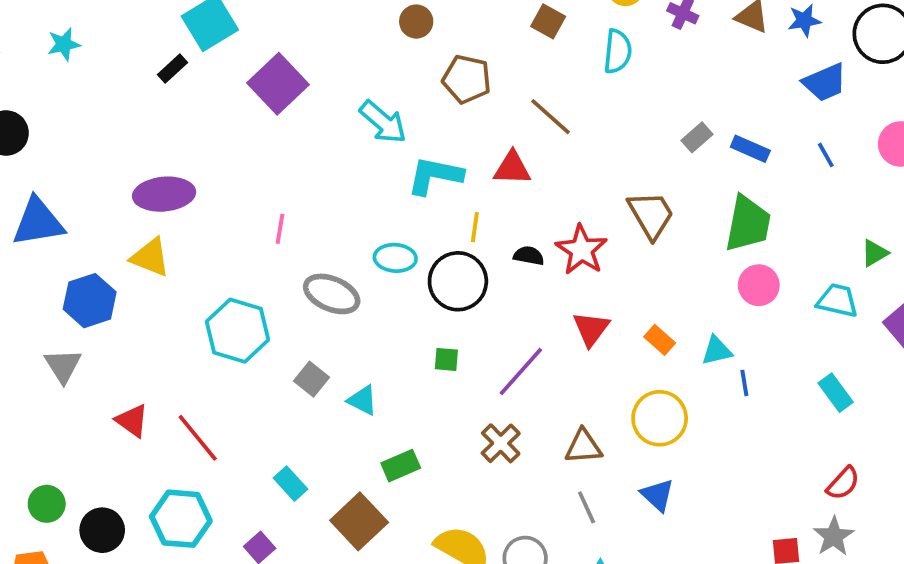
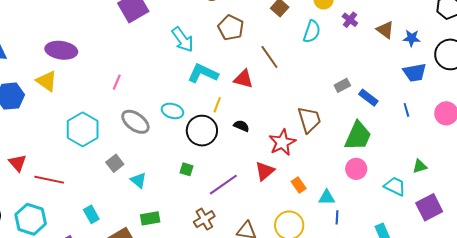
red star: (581, 250) -> (282, 142), moved
red line: (198, 438) -> (49, 180), turned -52

